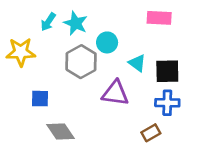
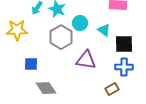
cyan triangle: (137, 63) -> (104, 30), moved

